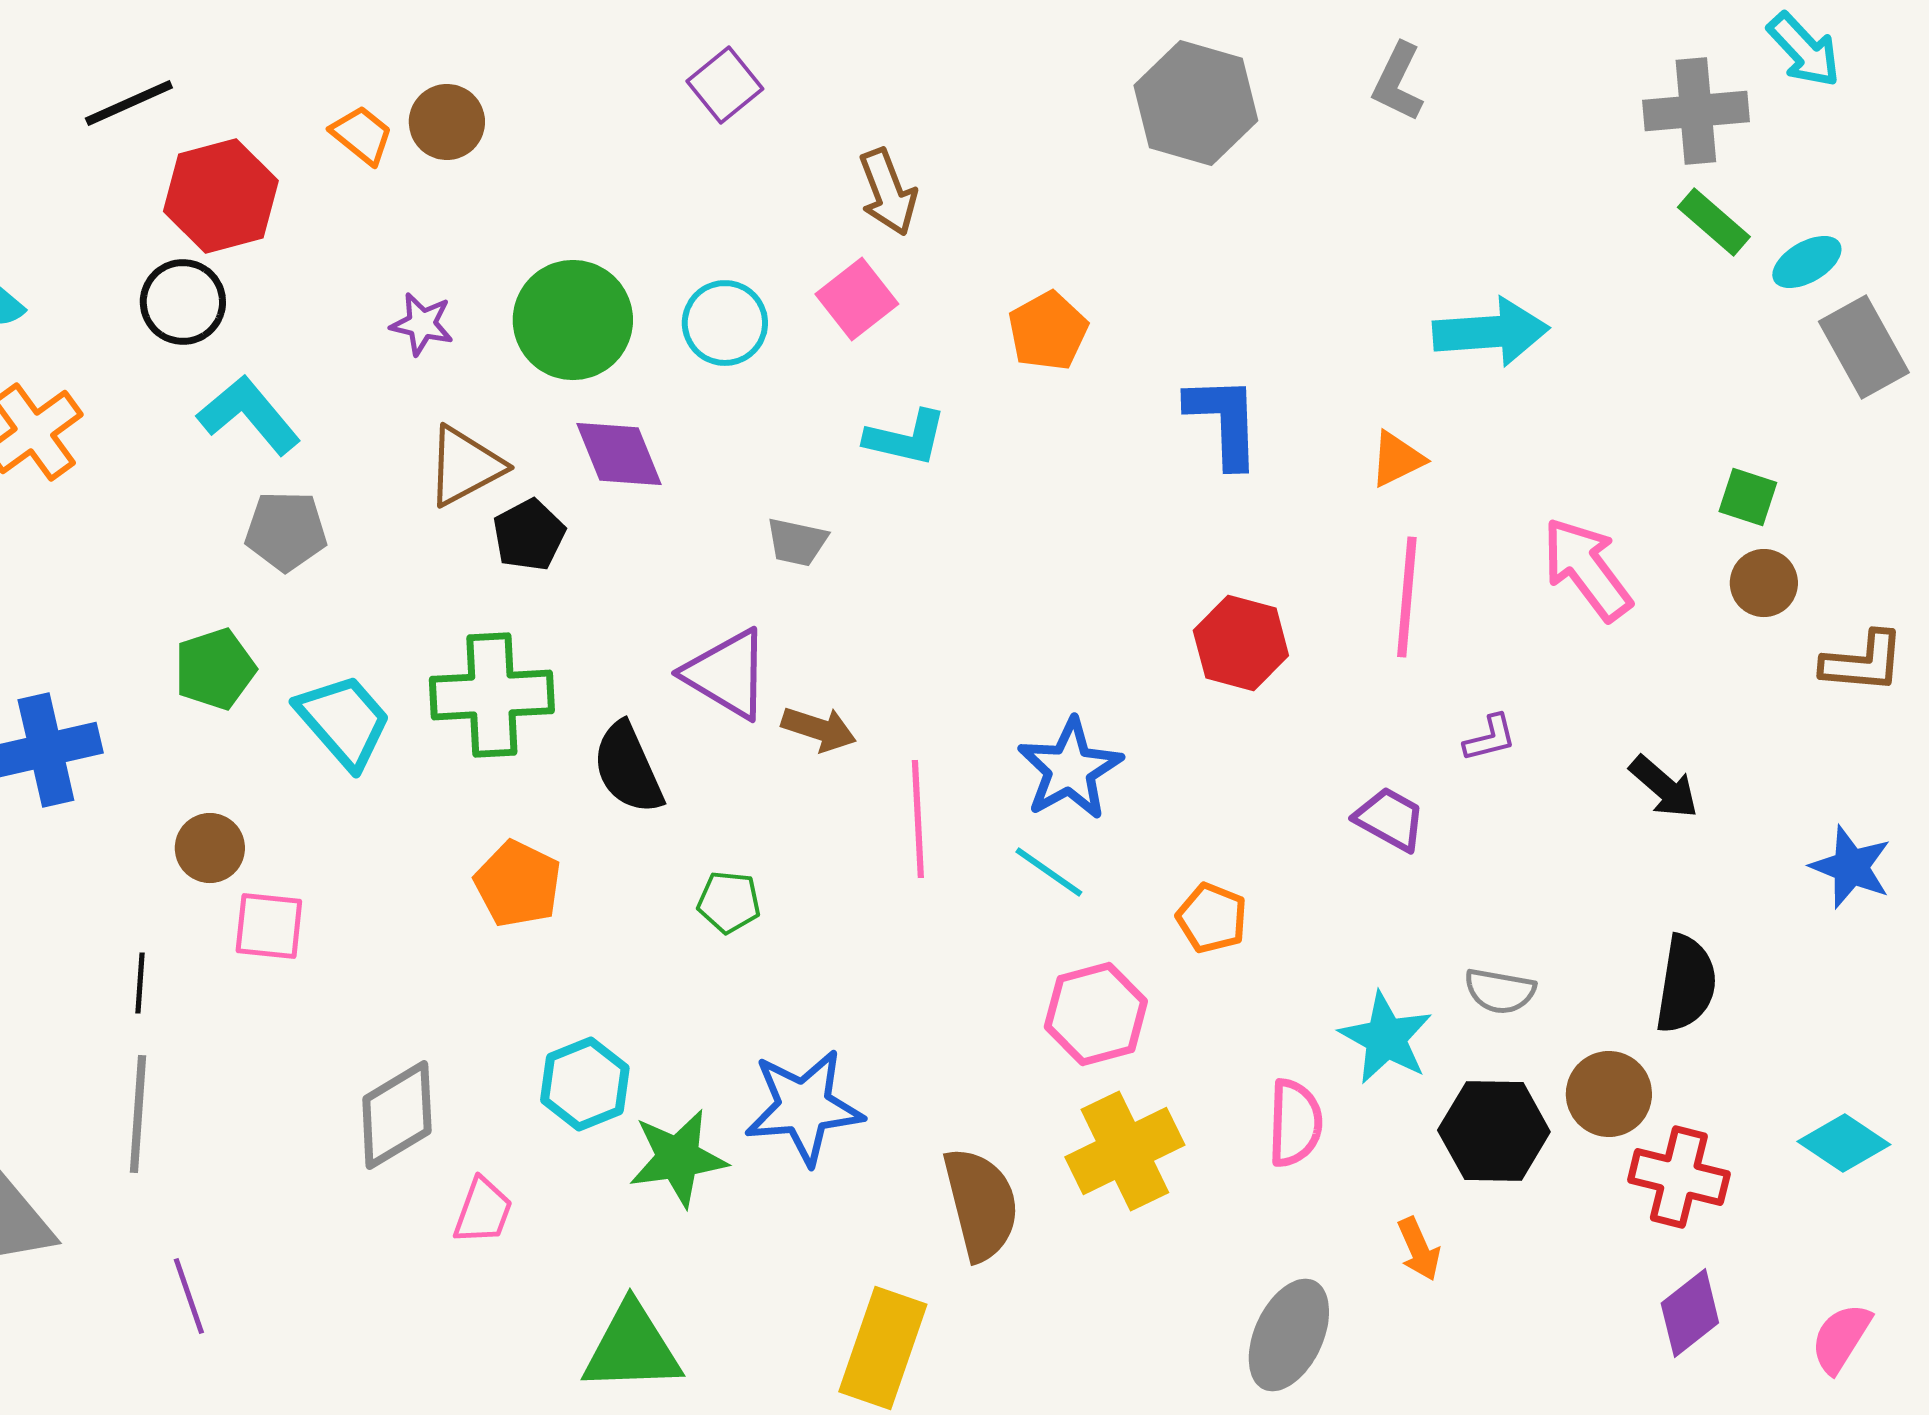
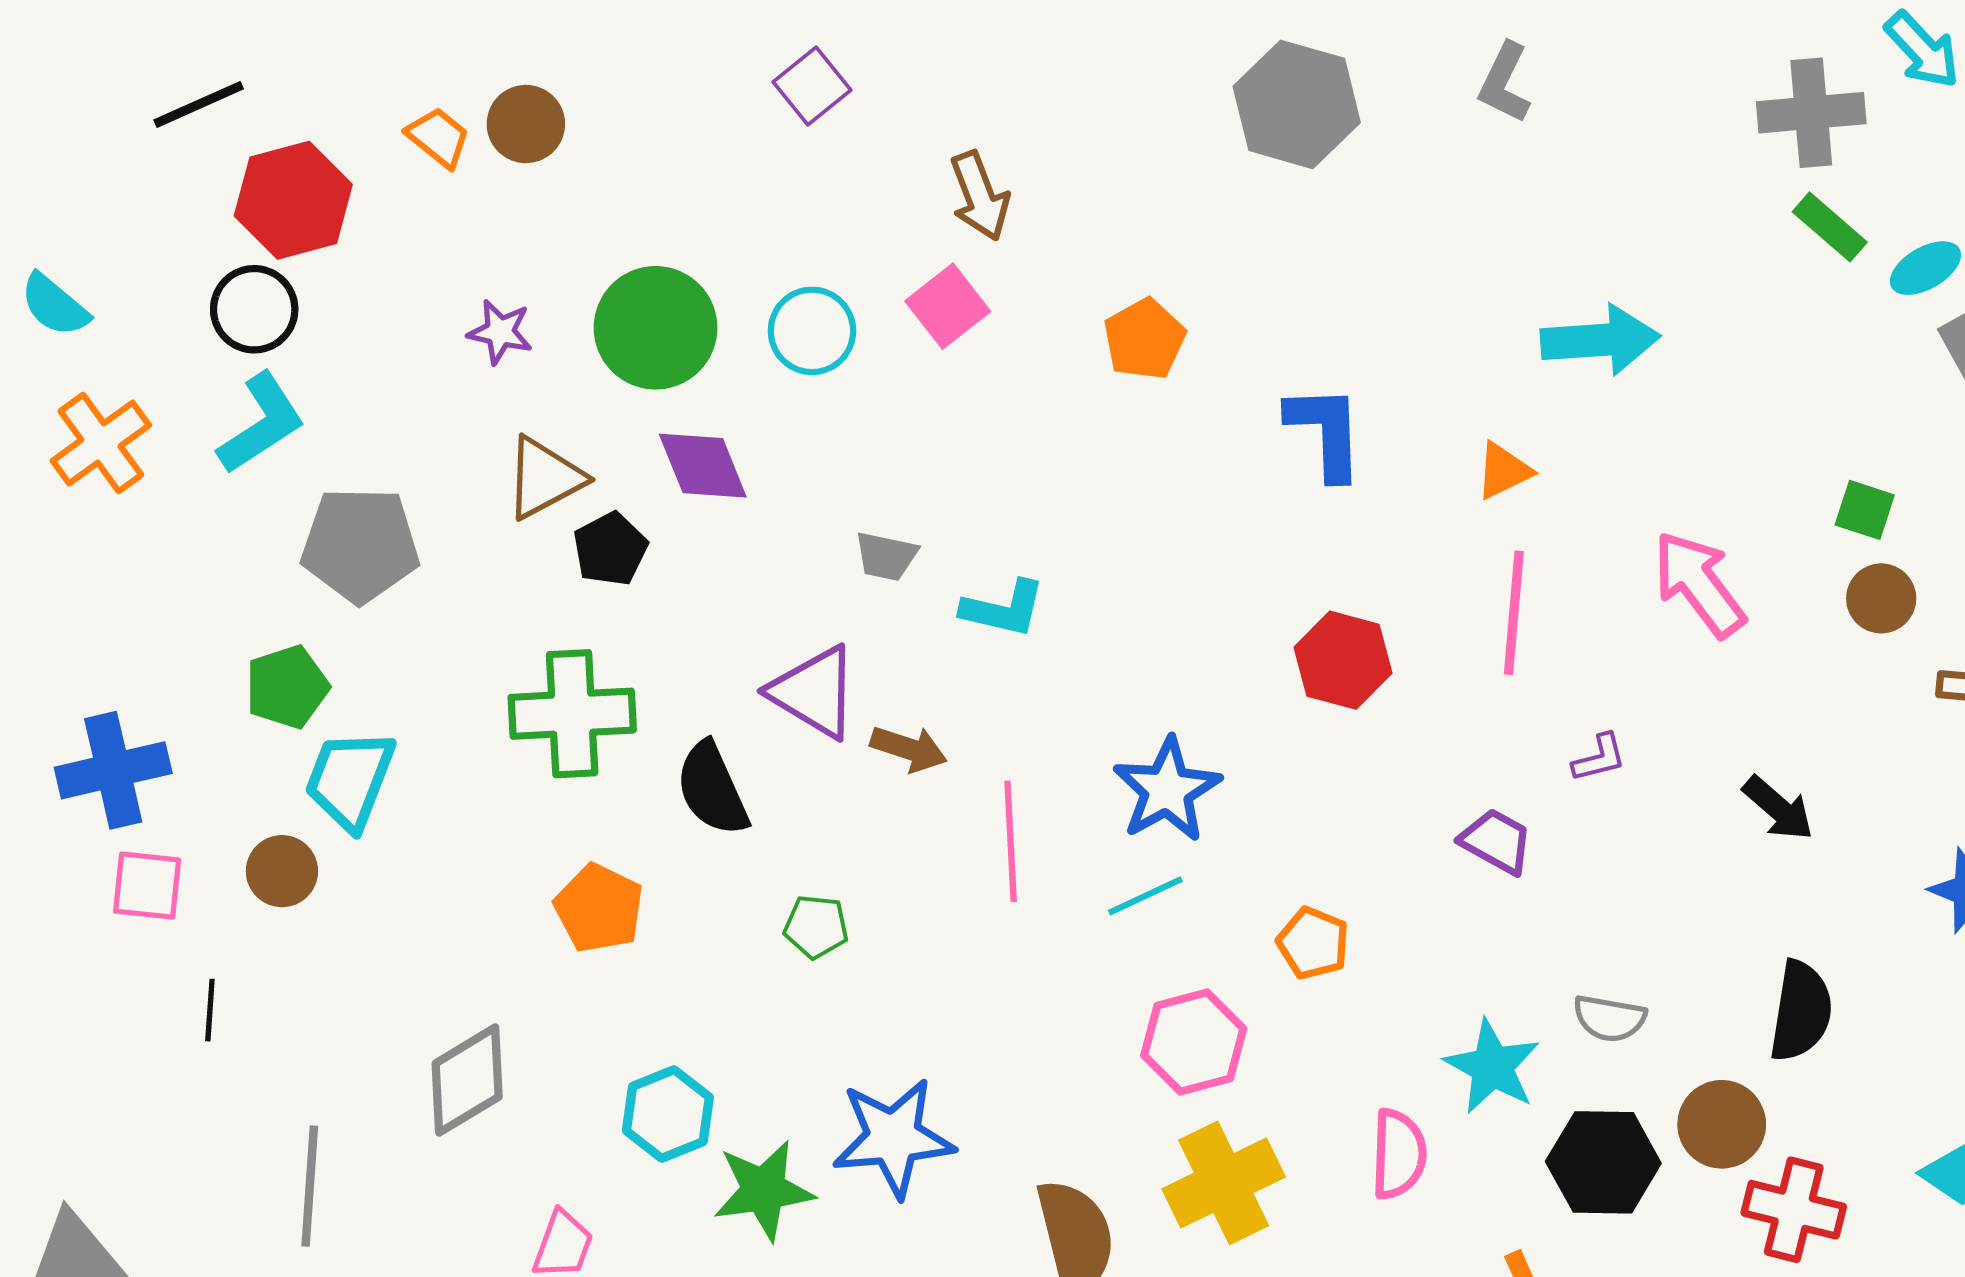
cyan L-shape: (249, 415) -> (261, 423), moved, turned 97
cyan L-shape: (906, 438) -> (1003, 609), moved
gray pentagon: (286, 531) -> (360, 545), size x1.4
cyan trapezoid: (344, 721) -> (350, 780), moved, turned -118
cyan line: (1049, 872) -> (1145, 896), turned -60
pink square: (269, 926) -> (147, 886), moved
gray line: (138, 1114) -> (310, 1186), moved
gray diamond: (397, 1115) -> (467, 1080), moved

